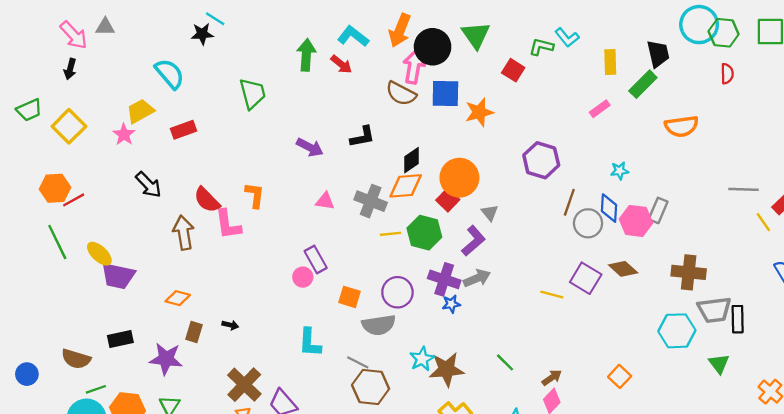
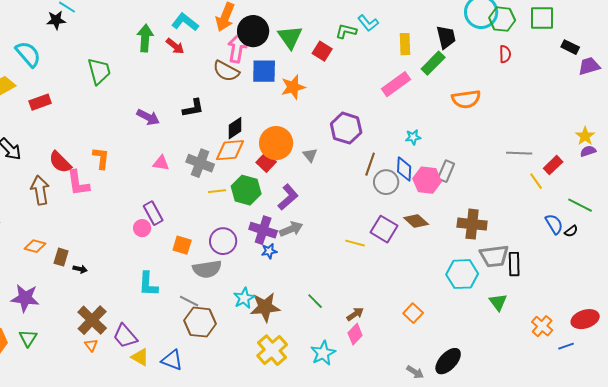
green triangle: (476, 35) -> (290, 37), moved
pink rectangle: (600, 109) -> (396, 84), size x1.6
gray triangle: (490, 213) -> (310, 155), moved
brown rectangle: (194, 332) -> (61, 257), moved

